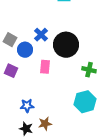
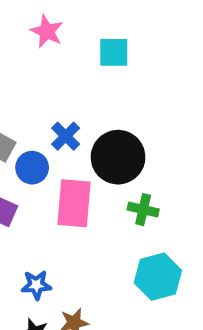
pink rectangle: (45, 67) -> (74, 203), size x1.6
green cross: (89, 70) -> (143, 210), moved

